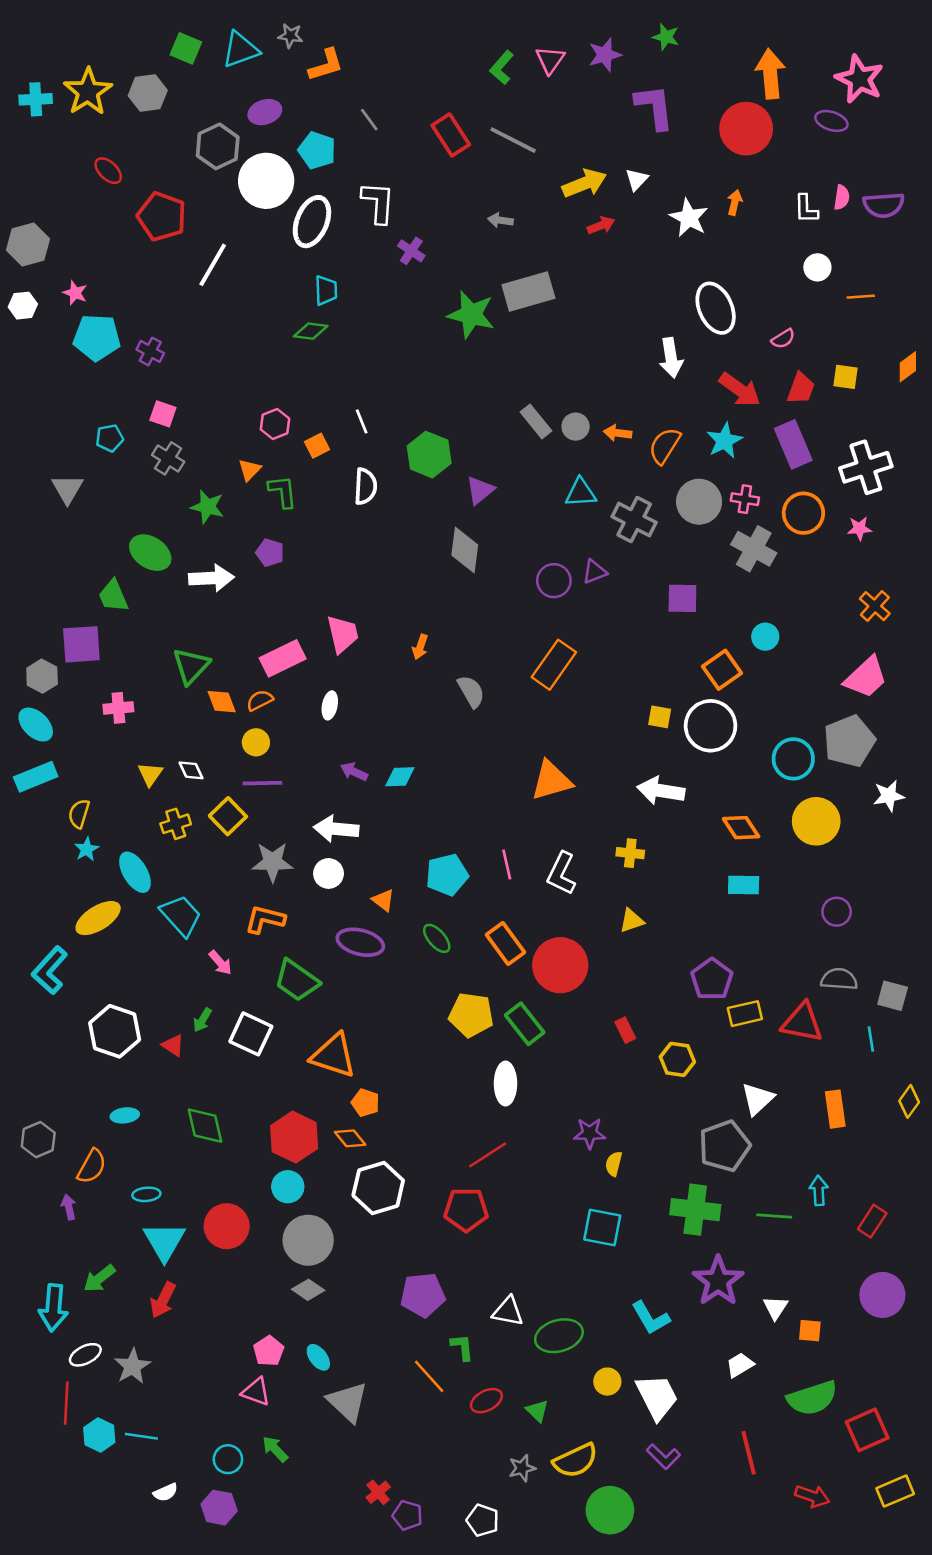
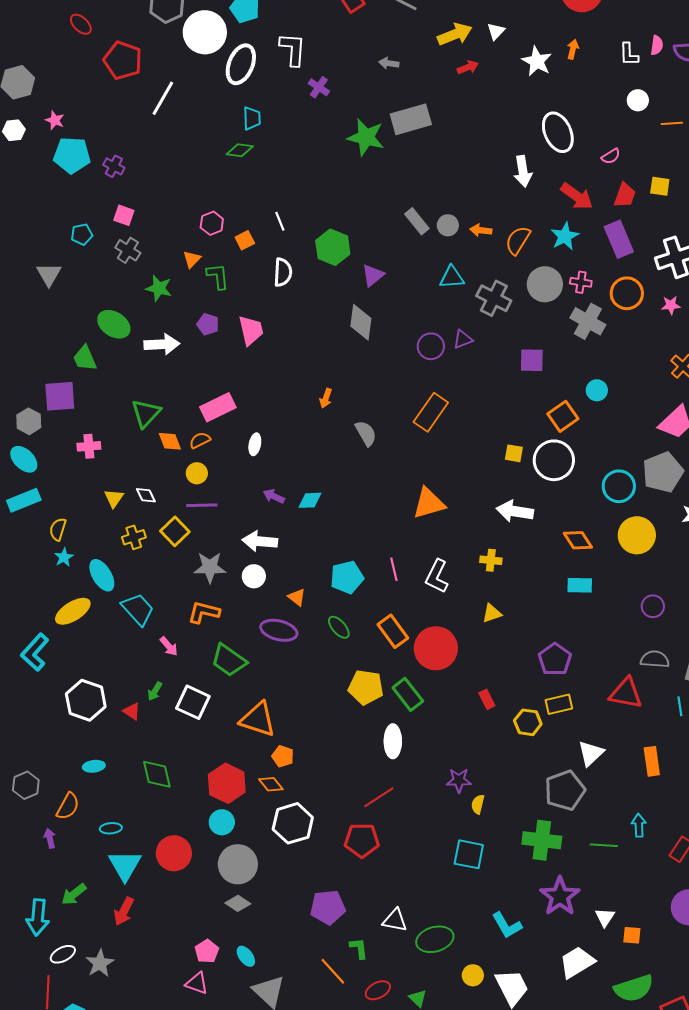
pink trapezoid: (343, 634) -> (251, 330), moved
yellow rectangle: (745, 1014) -> (559, 704), moved
white trapezoid: (740, 1365) -> (577, 962), size x1.6

